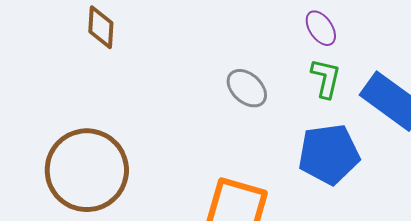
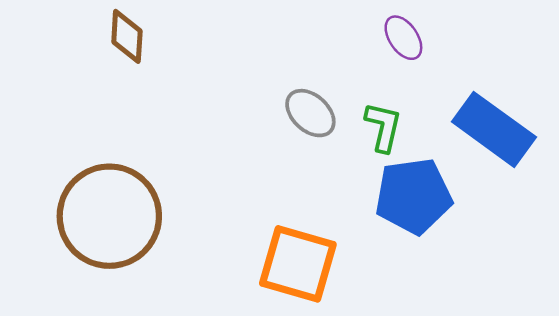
green L-shape: (326, 78) -> (383, 127), moved

